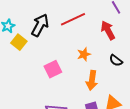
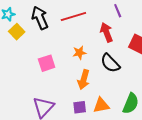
black arrow: (40, 25) -> (40, 18), turned -60
black semicircle: (116, 60) -> (110, 63), size x1.5

